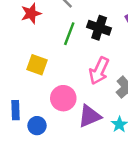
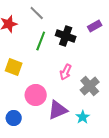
pink arrow: (99, 71) -> (66, 72), size x0.7

